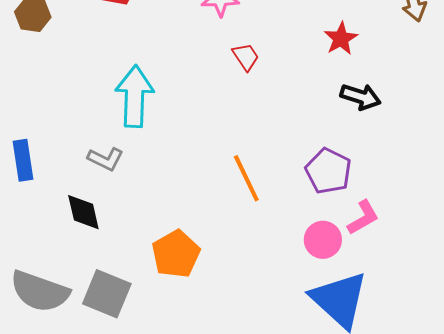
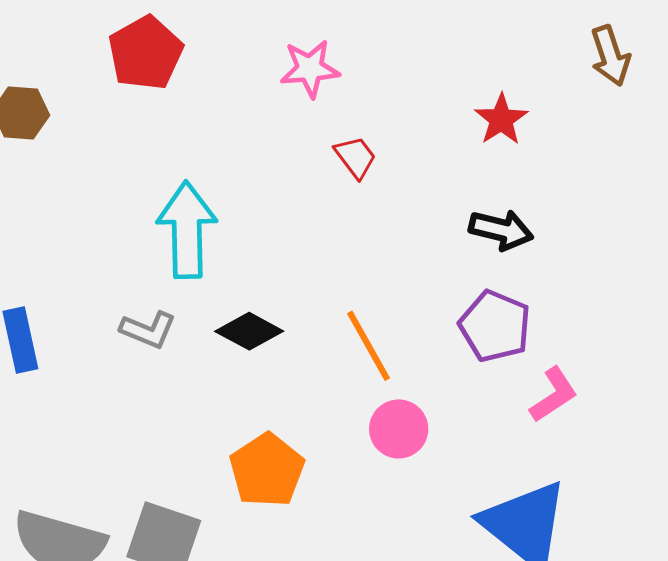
black arrow: (361, 97) -> (501, 230), moved
black diamond: (83, 212) -> (249, 331), moved, turned -45
pink circle: (323, 240) -> (399, 429), moved

